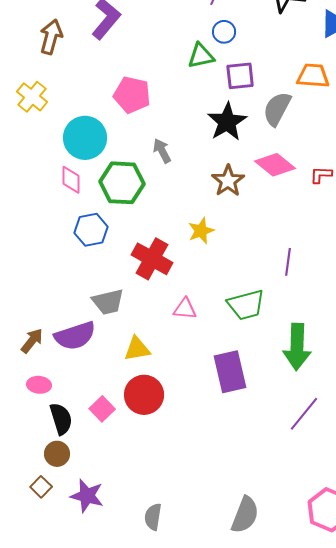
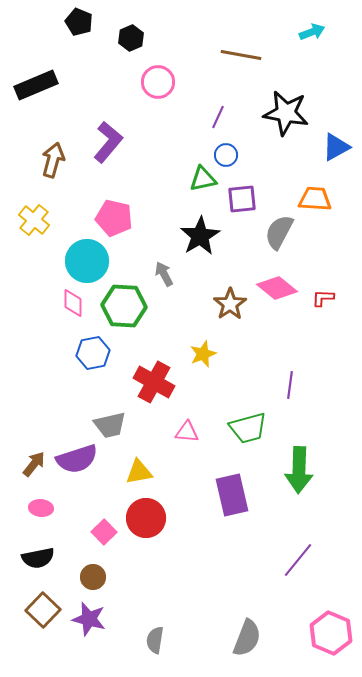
pink pentagon: (132, 95) -> (114, 218), moved
black star: (227, 122) -> (200, 236), moved
purple line: (304, 414) -> (298, 560), moved
black semicircle: (61, 419) -> (38, 558), moved, turned 96
brown circle: (57, 454) -> (93, 577), moved
brown square: (41, 487) -> (43, 610), size x1.6

